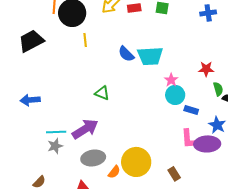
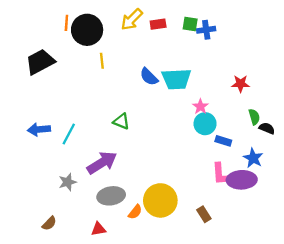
blue cross: (208, 13) -> (206, 30), moved
red star: (206, 69) -> (241, 84), moved
cyan line: (56, 132) -> (69, 134), moved, turned -60

